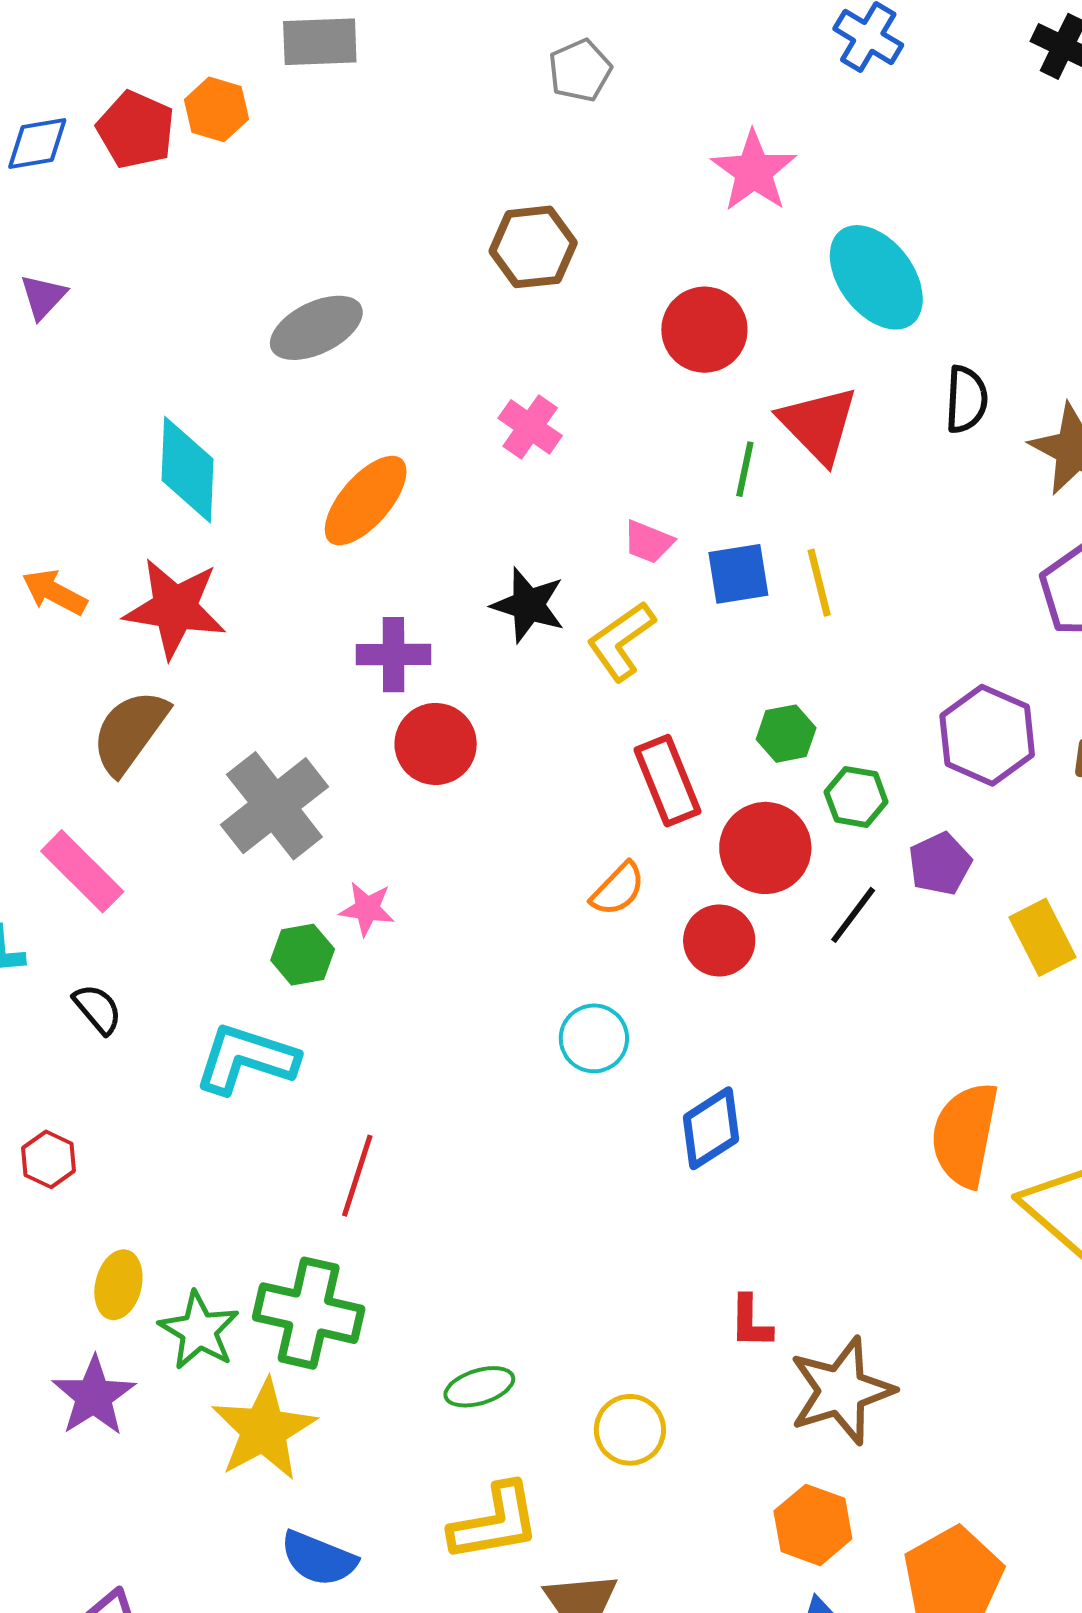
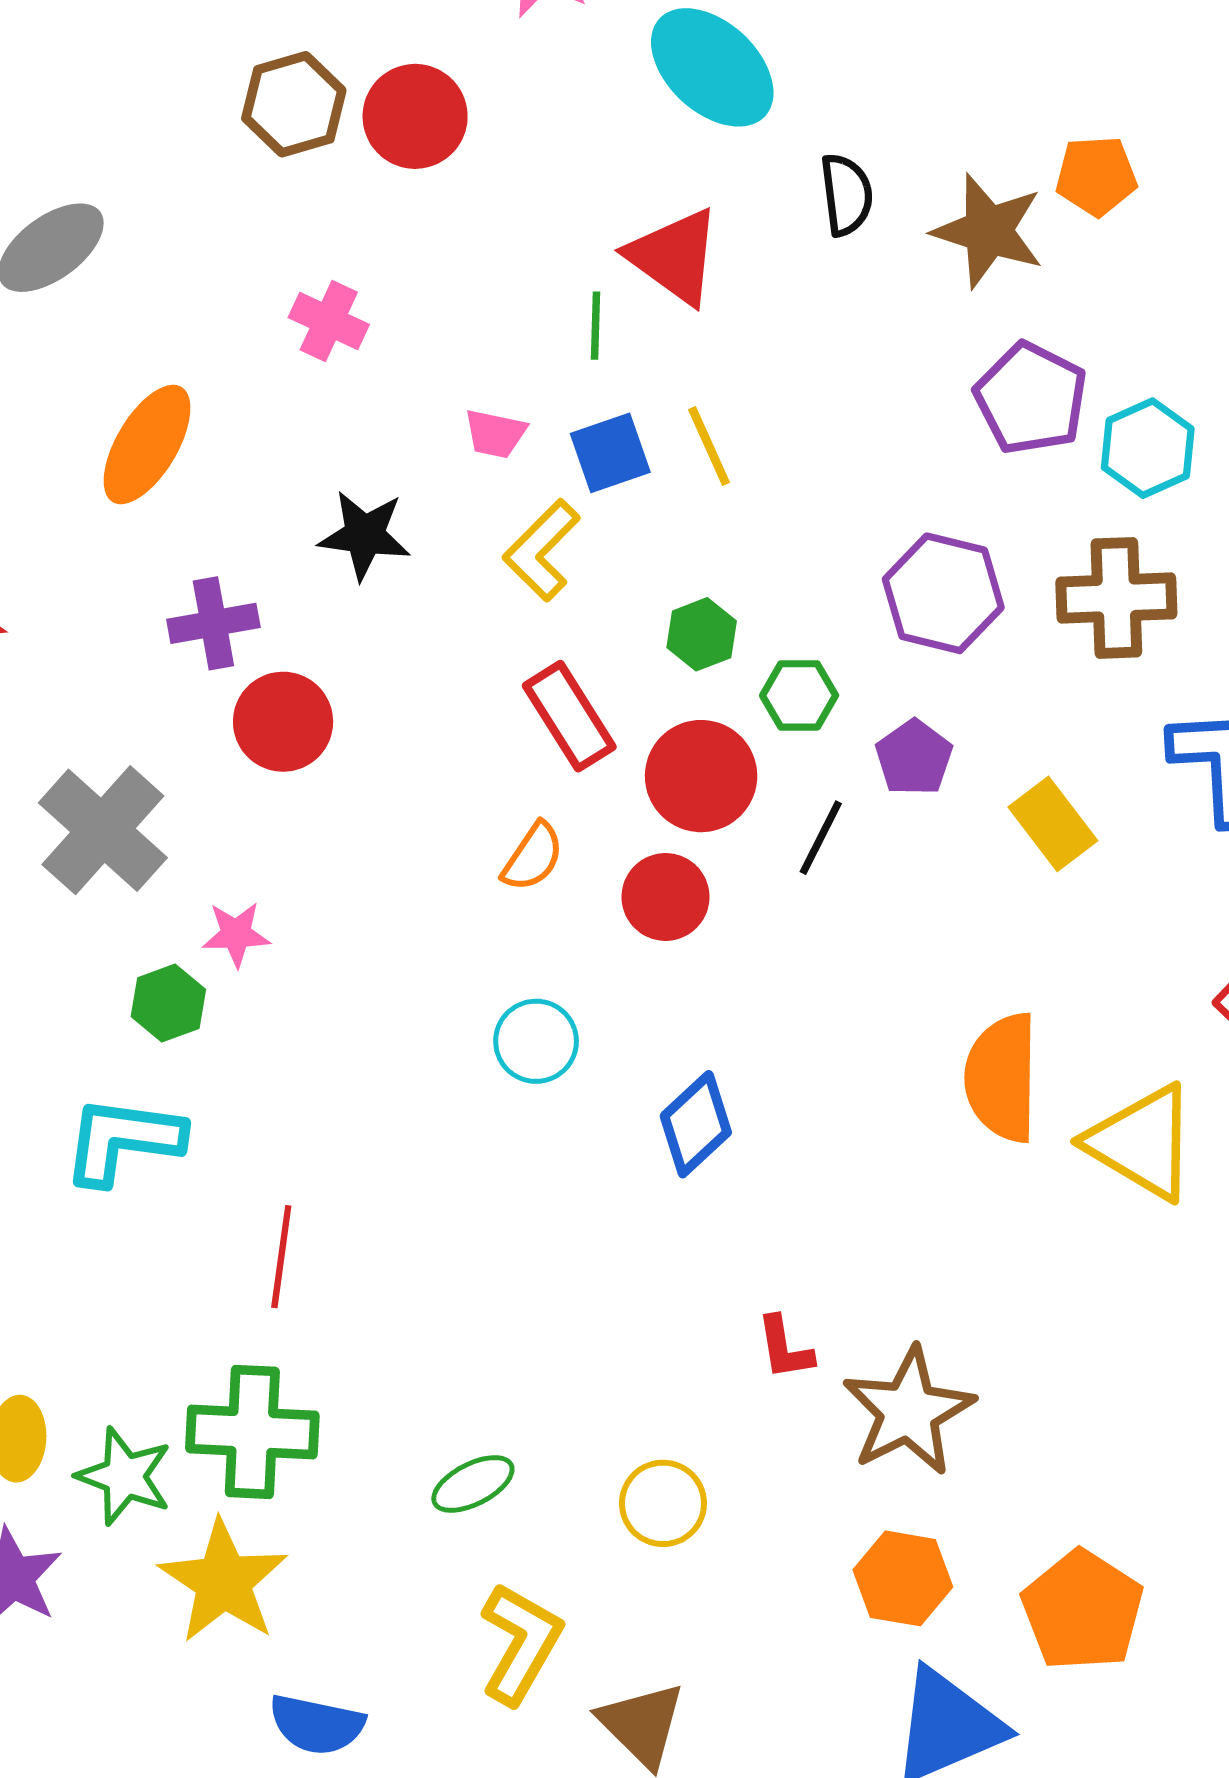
red circle: (704, 330) -> (415, 116), moved
yellow L-shape: (621, 641) -> (542, 550), moved
yellow L-shape: (495, 1522) -> (521, 1643), turned -40

